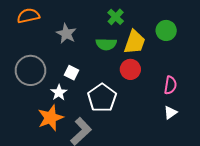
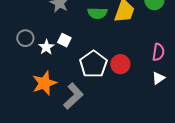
red circle: (130, 69) -> (120, 64), moved
gray circle: (30, 70) -> (25, 38), size x0.6
white star: (59, 93) -> (46, 47), moved

